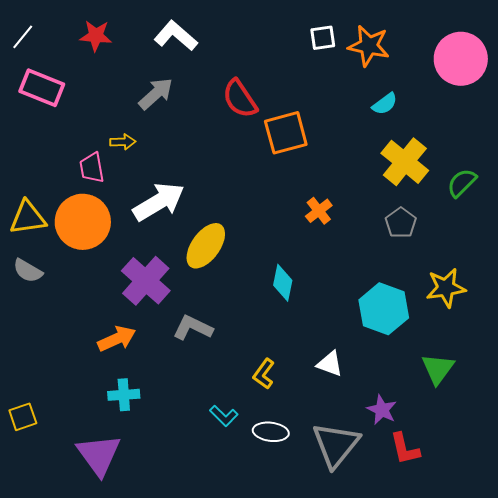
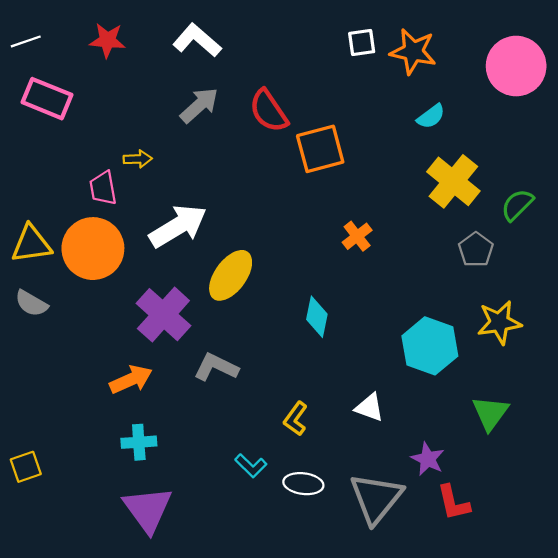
white line: (23, 37) -> (26, 41), turned 32
gray arrow: (156, 94) -> (199, 105), moved
gray pentagon: (401, 223) -> (476, 250), moved
purple triangle: (99, 455) -> (148, 509), moved

